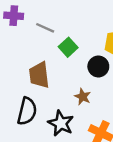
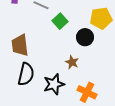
brown trapezoid: (39, 75) -> (20, 45), moved
black star: (61, 123) -> (54, 84), turned 30

